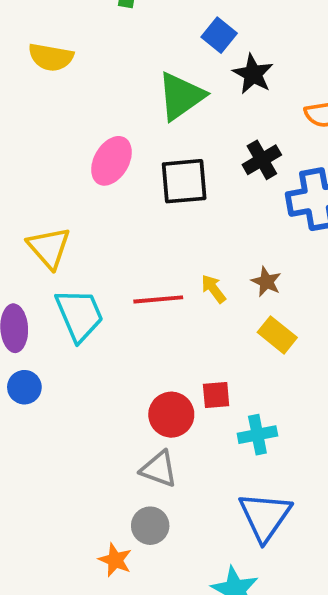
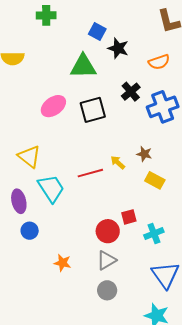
green triangle: (181, 96) -> (83, 66), turned 44
pink ellipse: (111, 161) -> (53, 106), turned 35
gray triangle: (159, 469) -> (106, 260), turned -40
orange star: (115, 560) -> (62, 263), moved

